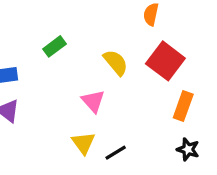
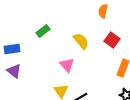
red square: (165, 61) -> (112, 40), size x0.7

